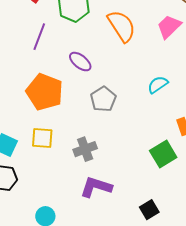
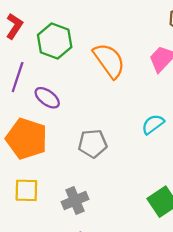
purple ellipse: (80, 62) -> (47, 98), moved
gray pentagon: (103, 99) -> (93, 144), turned 30

